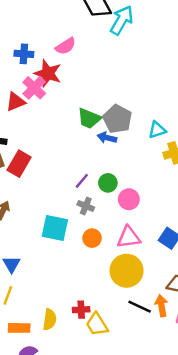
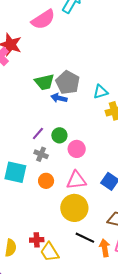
pink semicircle: (66, 46) -> (43, 19), moved, size x1.4
green trapezoid: (89, 118) -> (44, 82), turned -35
orange arrow: (161, 306) -> (105, 248), moved

